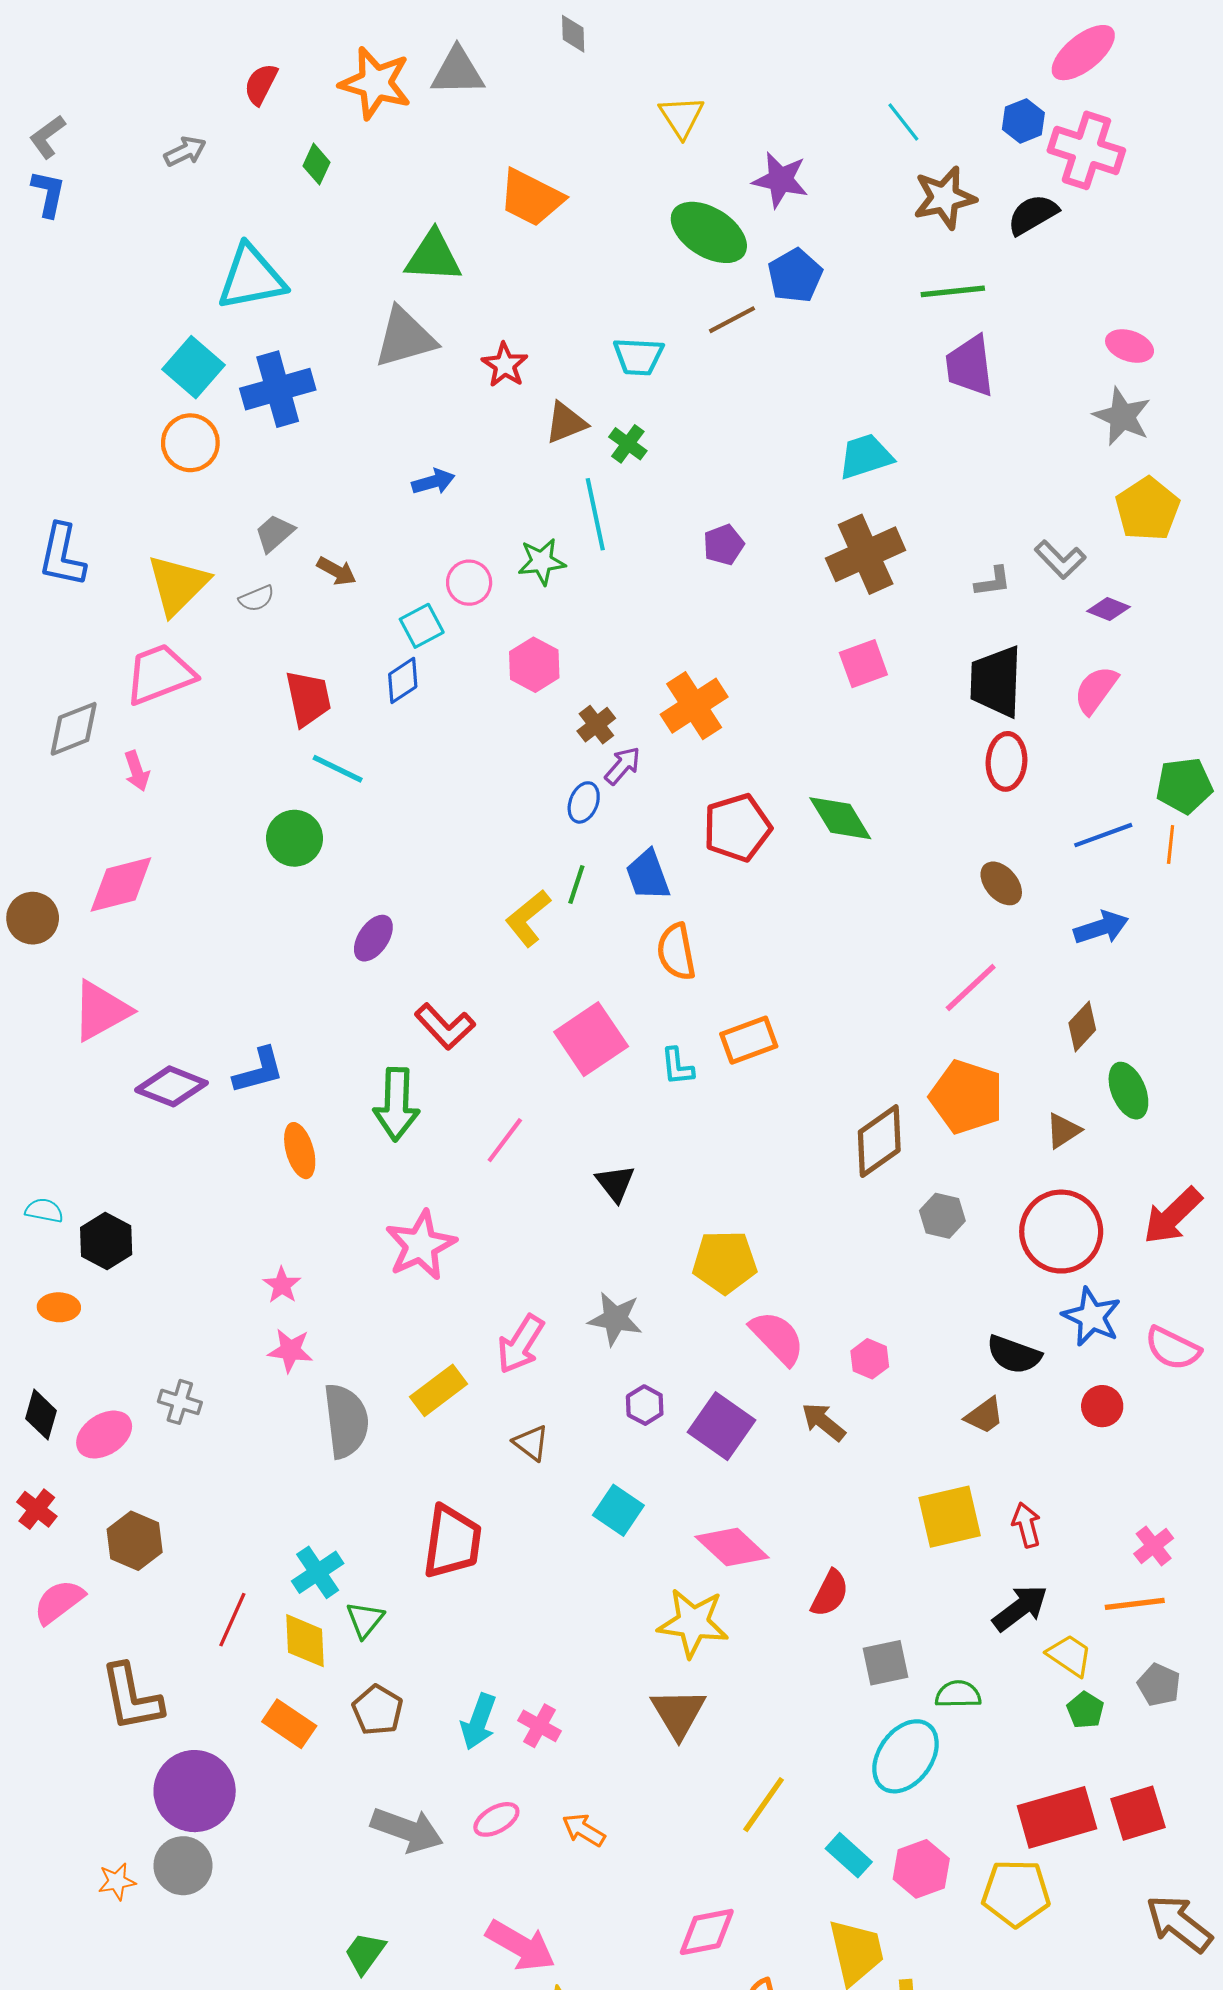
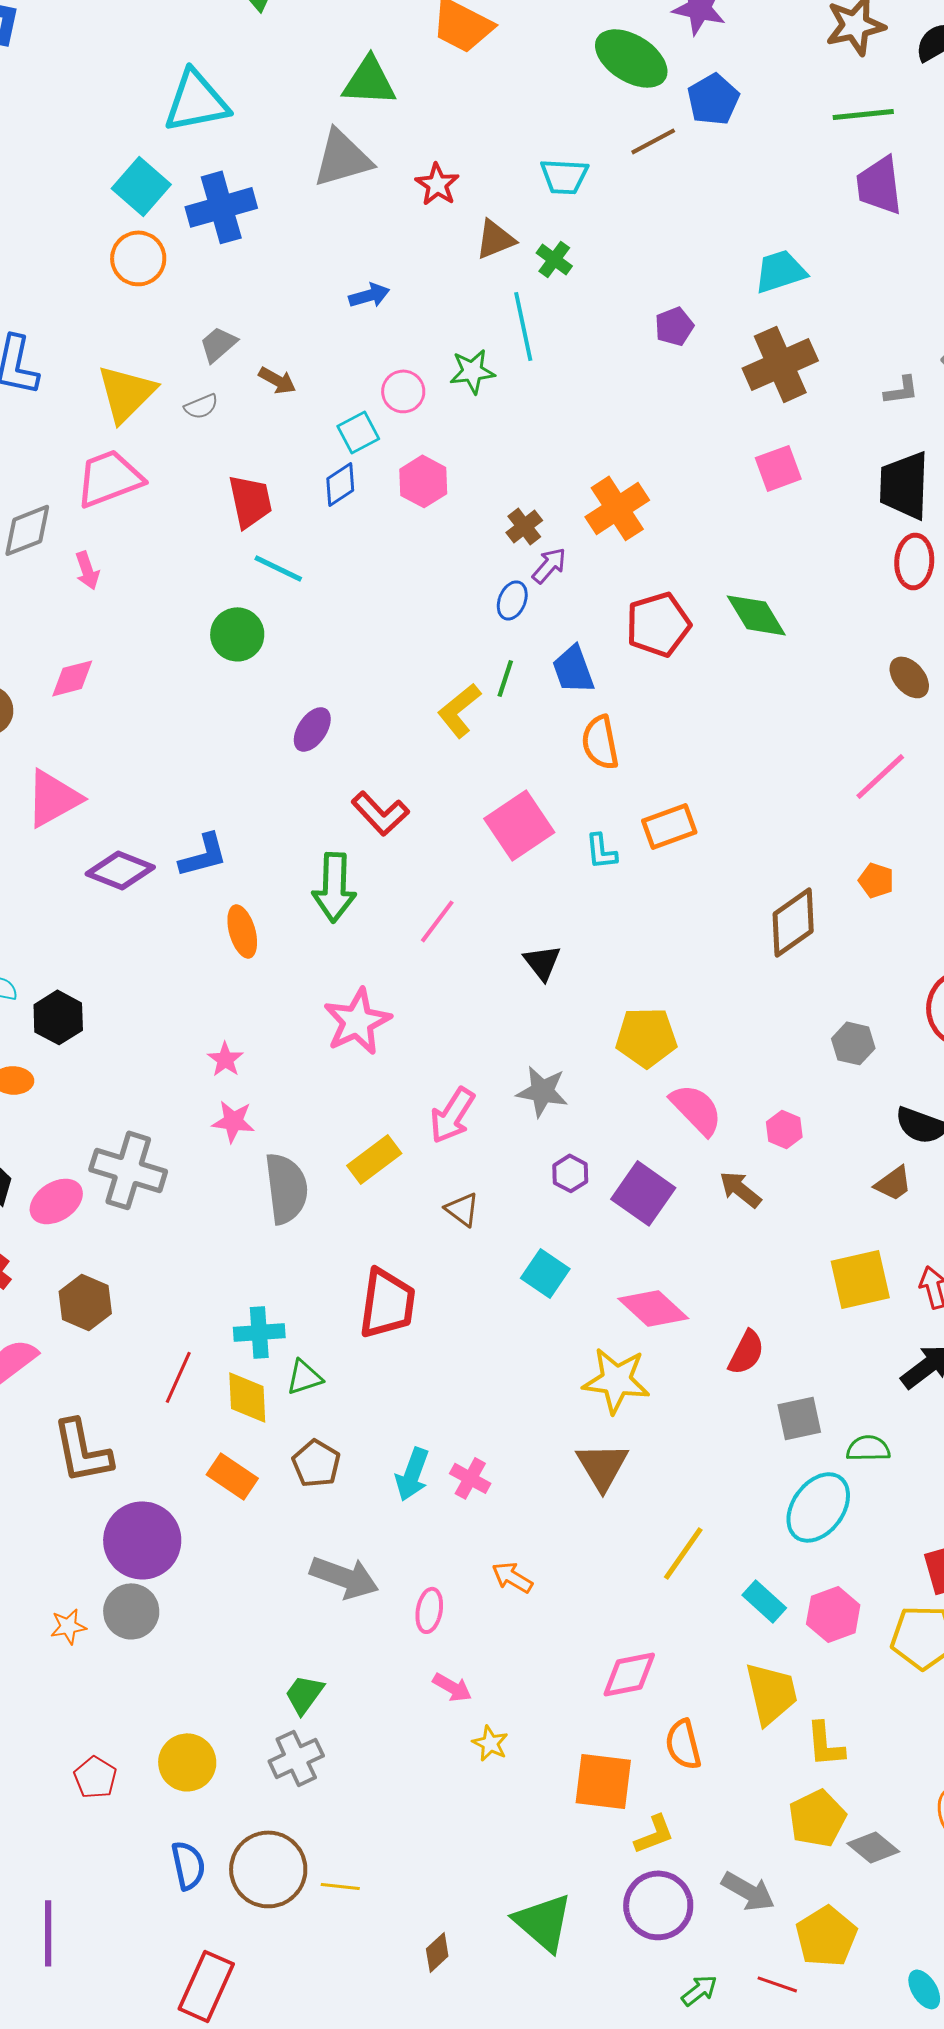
purple pentagon: (724, 545) -> (674, 326), moved
pink hexagon: (534, 665) -> (423, 481), moved
pink diamond: (121, 884) -> (72, 678), size x0.7
orange pentagon: (967, 1097) -> (876, 880), size x0.5
gray hexagon: (942, 1216) -> (853, 1043), moved
gray cross: (180, 1402) -> (128, 1170), size x1.8
cyan cross: (318, 1572) -> (259, 1332), turned 30
green triangle: (365, 1620) -> (304, 1377), turned 33
pink ellipse: (496, 1819) -> (429, 1610), moved, turned -51
pink arrow: (521, 1946) -> (452, 1687), size x0.6

